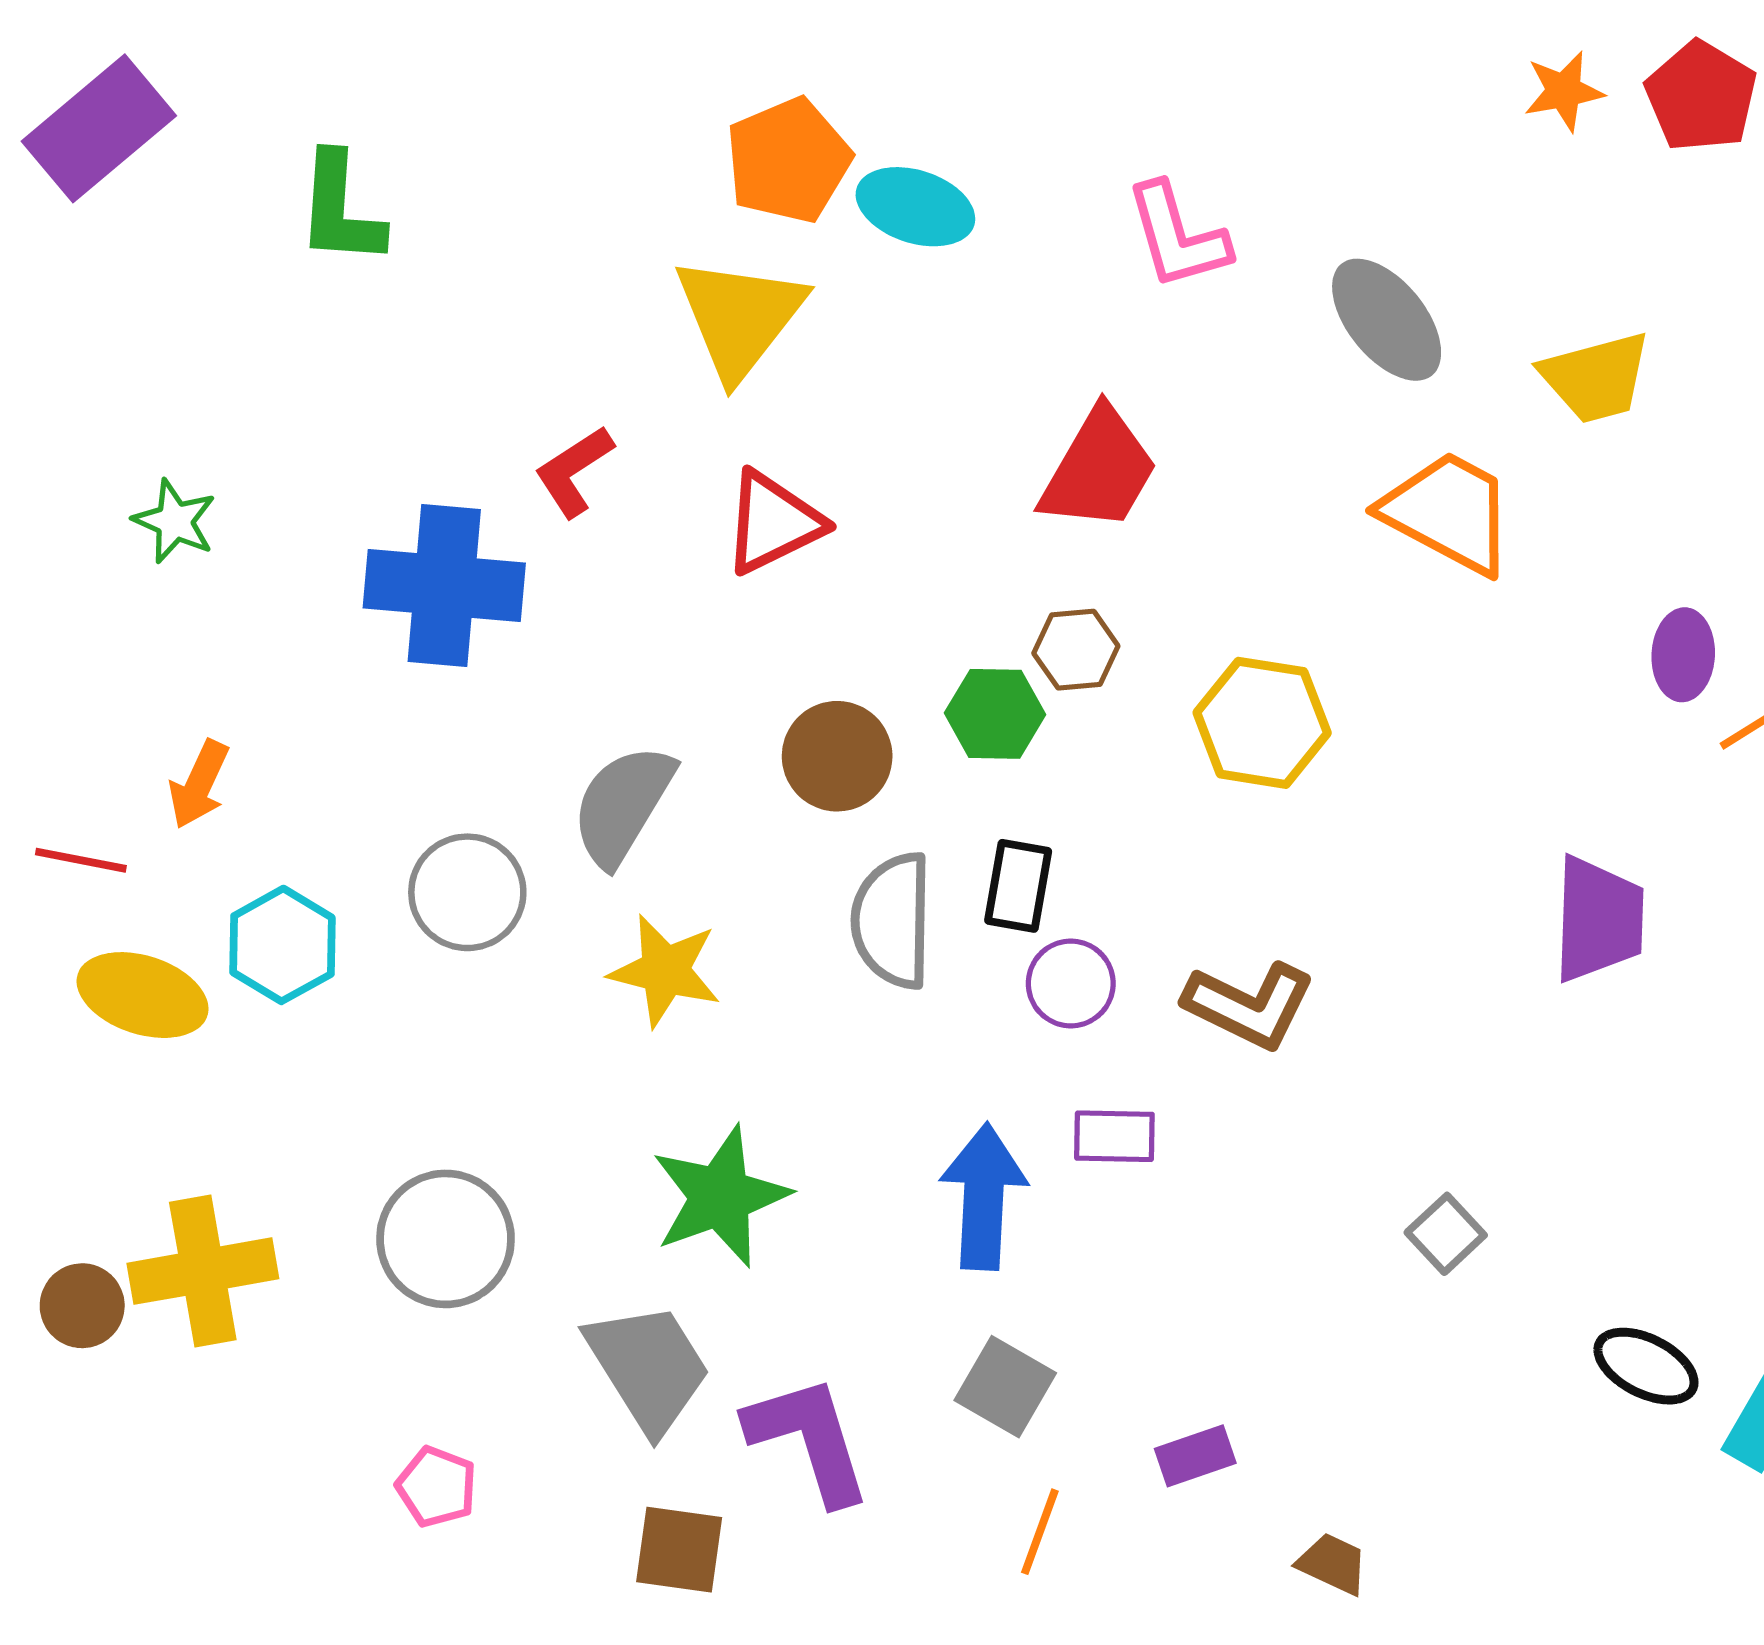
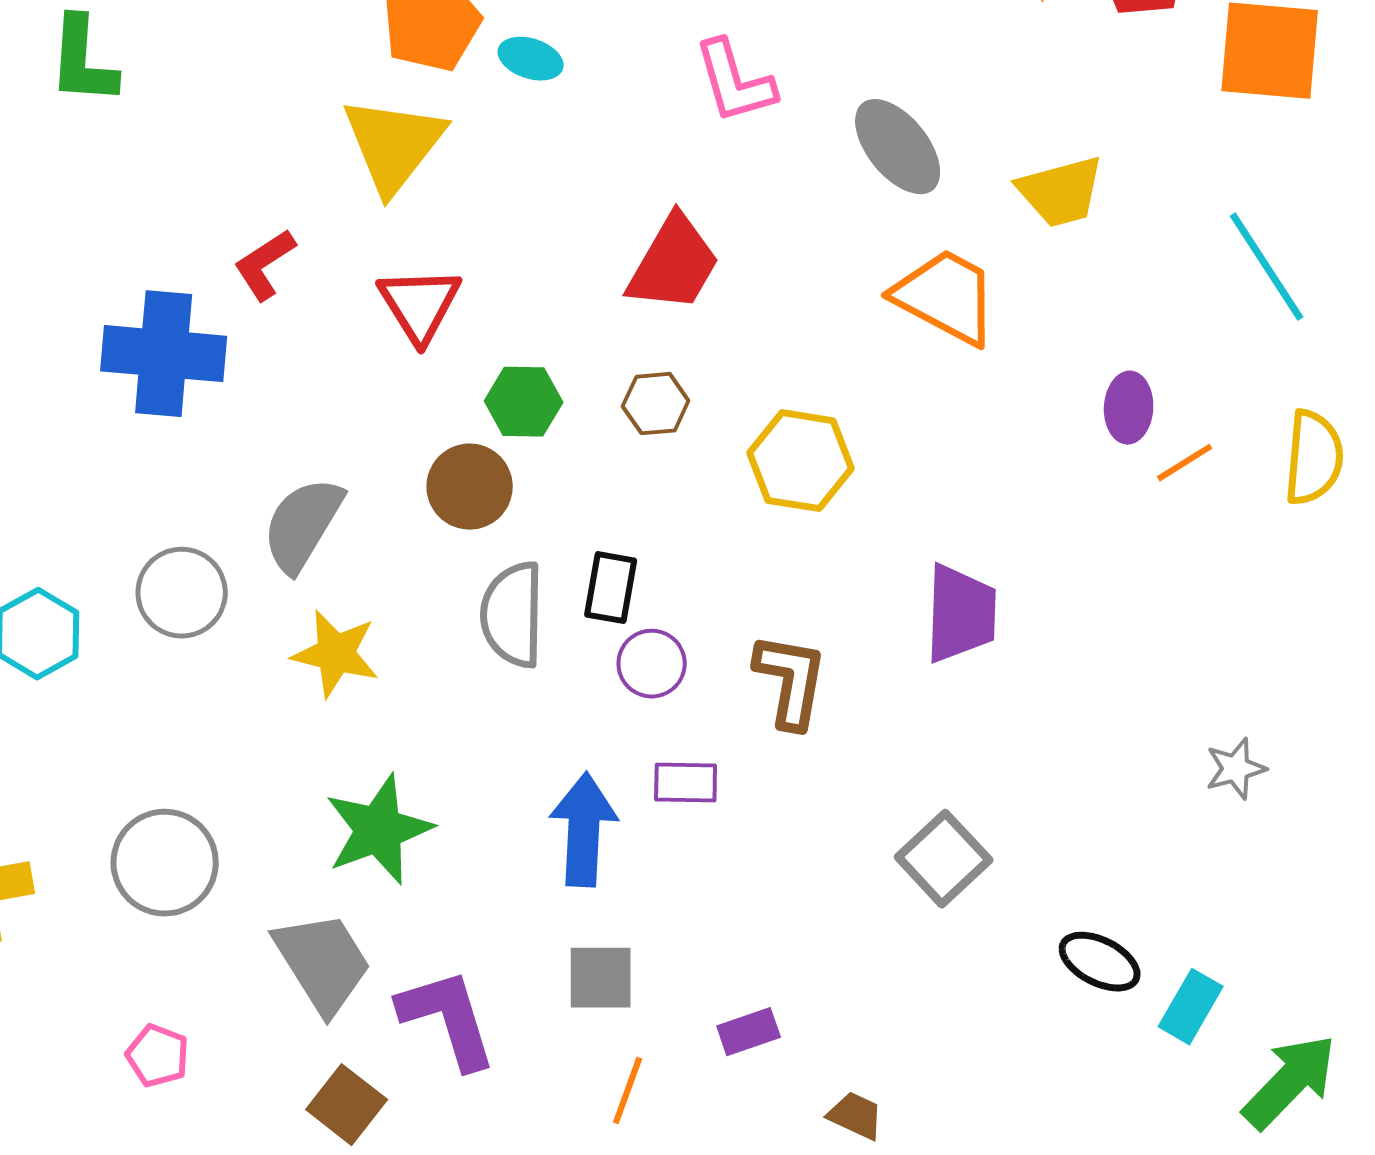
cyan ellipse: (915, 207) -> (531, 59), size x0.7
red triangle: (773, 523) -> (420, 305), turned -36
green hexagon: (995, 714) -> (524, 402), moved
purple trapezoid: (1598, 919) -> (961, 614), moved
brown L-shape: (1249, 1005) -> (791, 681), turned -106
gray square: (1446, 1234) -> (944, 859), size x1.5
gray square: (1005, 1387) -> (601, 978), turned -30
brown square: (679, 1550) -> (347, 1105), turned 30

